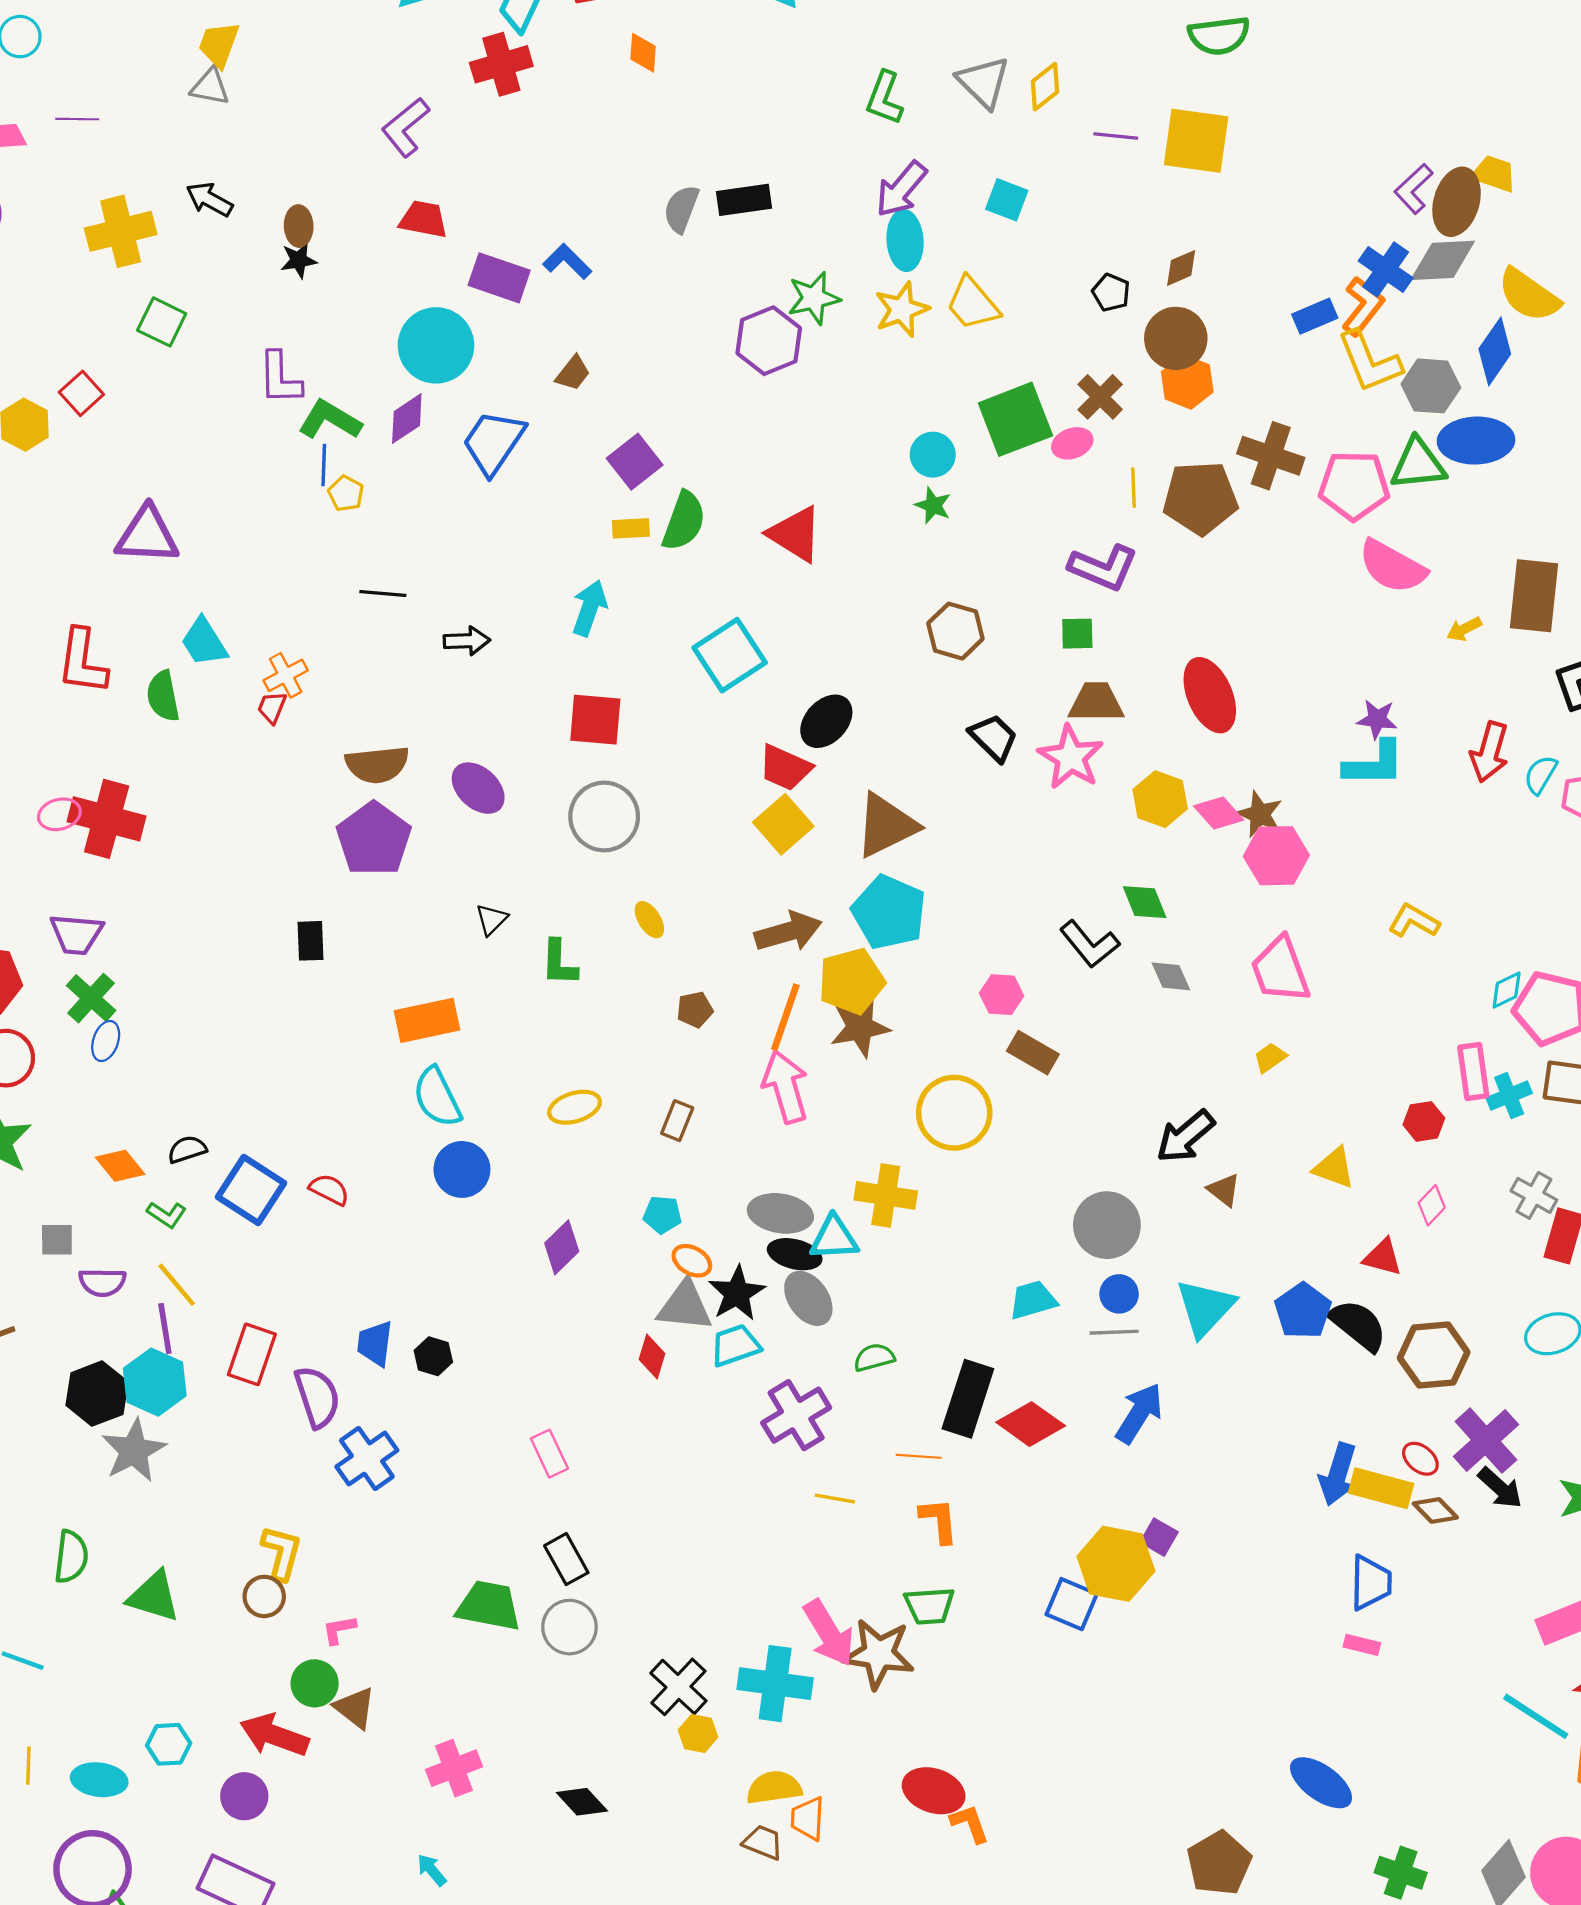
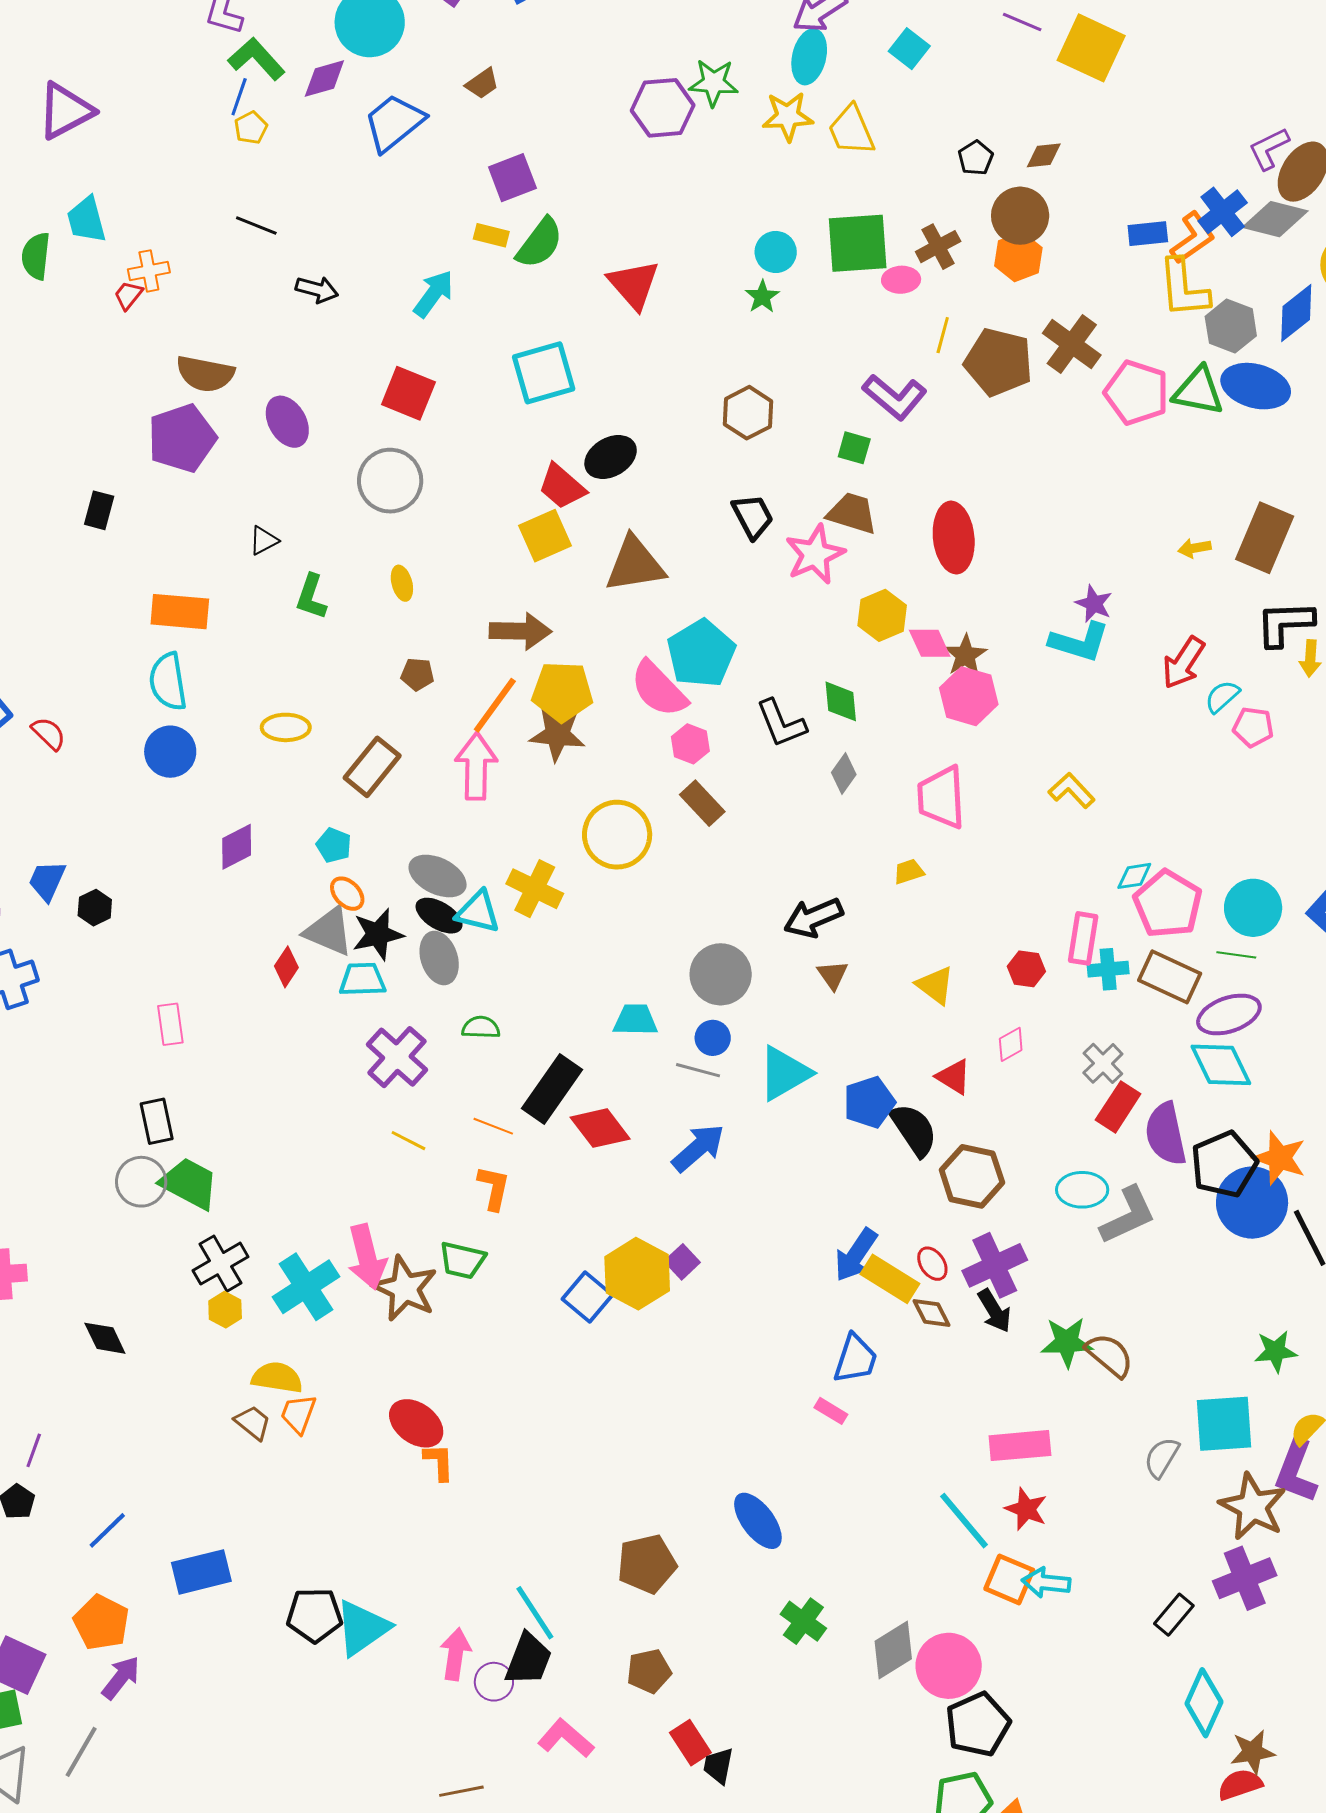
purple triangle: (147, 535) -> (65, 111), turned -48
pink semicircle: (1392, 567) -> (659, 689), moved
cyan pentagon: (889, 912) -> (701, 654), moved
gray diamond: (1171, 976) -> (844, 774), turned 42
brown rectangle: (677, 1121) -> (372, 767), size x1.6
purple cross: (796, 1415) -> (397, 1057), turned -34
green trapezoid: (489, 1606) -> (189, 1183), moved
cyan cross: (775, 1684) -> (306, 1287), turned 32

